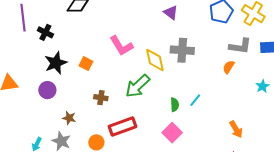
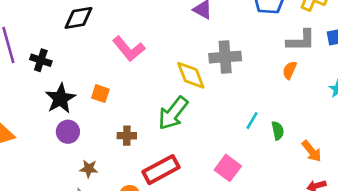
pink L-shape: (121, 46) -> (129, 49), moved
purple circle: (47, 90) -> (68, 132), moved
green semicircle: (175, 105) -> (278, 131), moved

